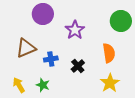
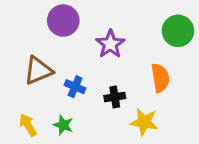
blue cross: (51, 59) -> (75, 87), turned 32
black cross: (78, 66) -> (115, 97), turned 32
yellow star: (110, 83) -> (144, 122), moved, turned -30

